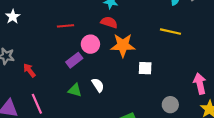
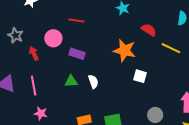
red semicircle: (109, 22) -> (149, 30), moved
pink circle: (90, 44) -> (53, 38), moved
purple rectangle: (74, 60) -> (77, 54), turned 42
green triangle: (75, 90) -> (71, 81), turned -32

